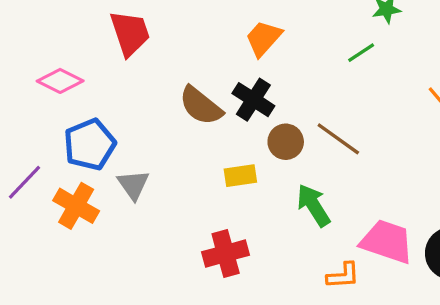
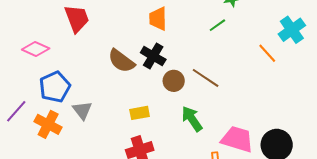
orange trapezoid: (264, 38) -> (158, 19), turned -40
yellow rectangle: (240, 176) -> (140, 113), moved

